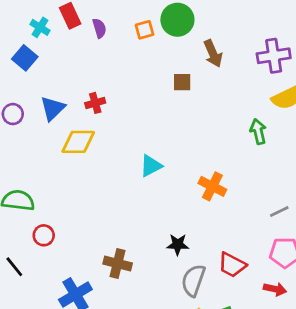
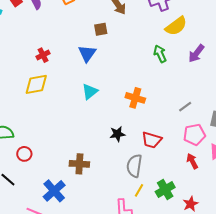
blue triangle: (53, 108) -> (87, 54), moved
black star: (178, 245) -> (117, 134), moved
red trapezoid: (232, 265) -> (152, 140), moved
red arrow: (275, 289) -> (192, 161), turned -119

